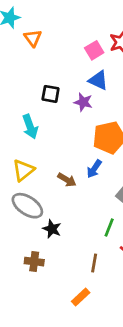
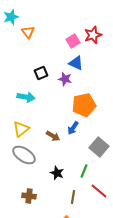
black square: (51, 94) -> (41, 73), turned -32
cyan arrow: (30, 127) -> (26, 97), turned -60
black star: (52, 229) -> (57, 173), moved

